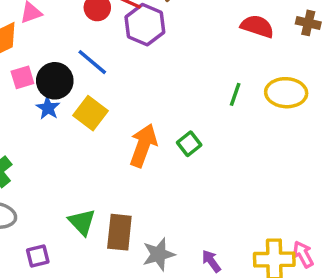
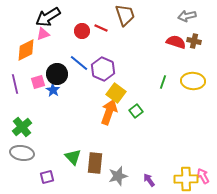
brown cross: (308, 23) -> (194, 41), moved
purple hexagon: (145, 25) -> (103, 69), moved
pink square: (22, 77) -> (38, 82), moved
yellow square: (91, 113) -> (116, 93), moved

